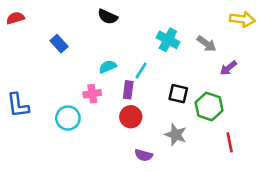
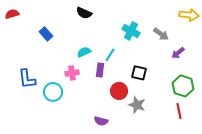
blue L-shape: (18, 105) -> (27, 79), moved
green hexagon: (209, 106) -> (183, 86), moved
red circle: (131, 117) -> (119, 91), moved
purple semicircle: (144, 155) -> (101, 121), moved

